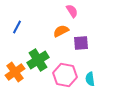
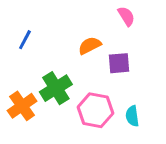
pink semicircle: (72, 11) -> (126, 16), moved

